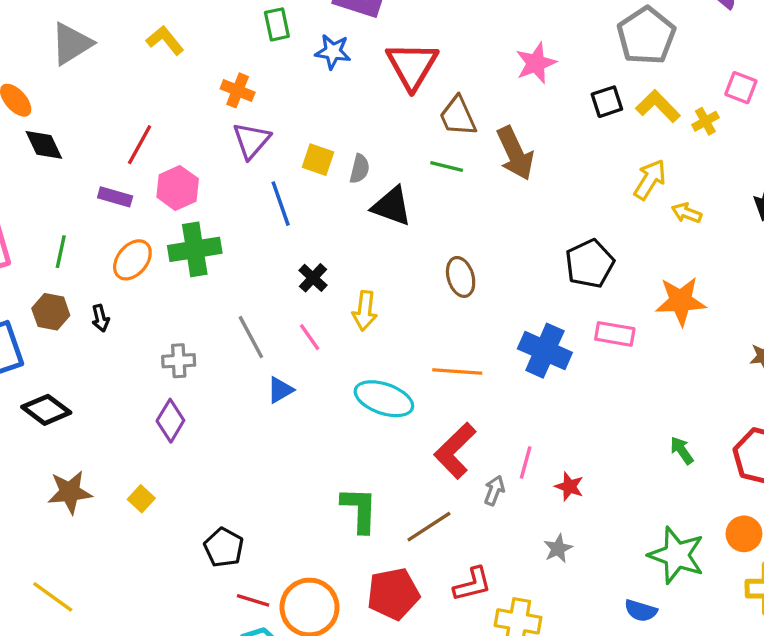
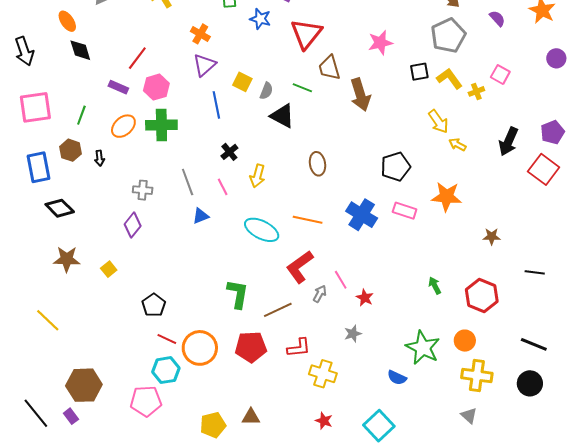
green line: (447, 166) -> (302, 88), moved
yellow arrow: (650, 180) -> (438, 122), turned 105
pink line: (526, 462) -> (341, 280), turned -54

